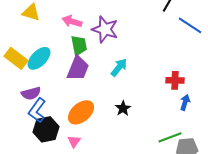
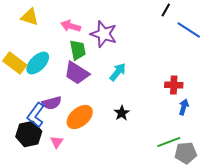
purple trapezoid: (78, 68) -> (77, 73), turned 100
purple semicircle: (31, 93) -> (52, 103), moved
black hexagon: (46, 129) -> (29, 134), moved
pink triangle: (74, 141) -> (57, 142), moved

